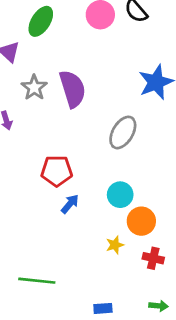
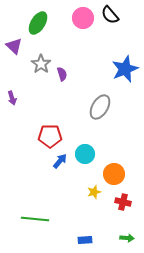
gray star: (34, 87) -> (41, 64), moved
purple semicircle: (73, 89) -> (62, 74), size x0.5
cyan circle: (120, 195) -> (85, 154), moved

